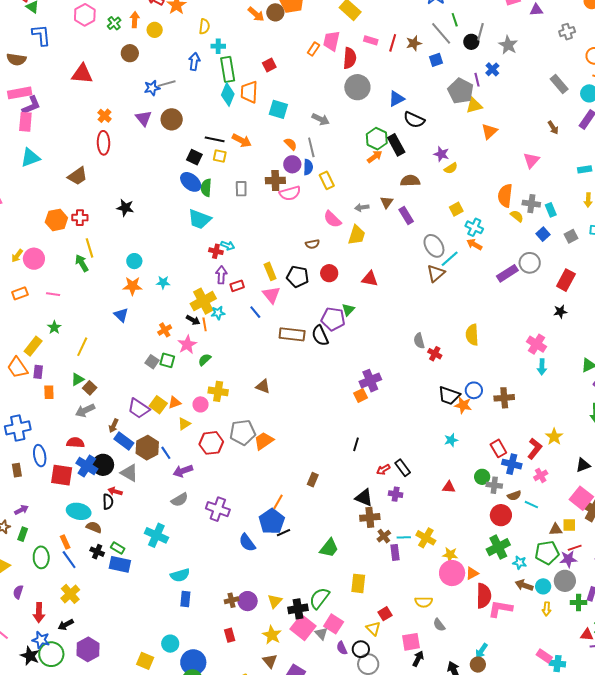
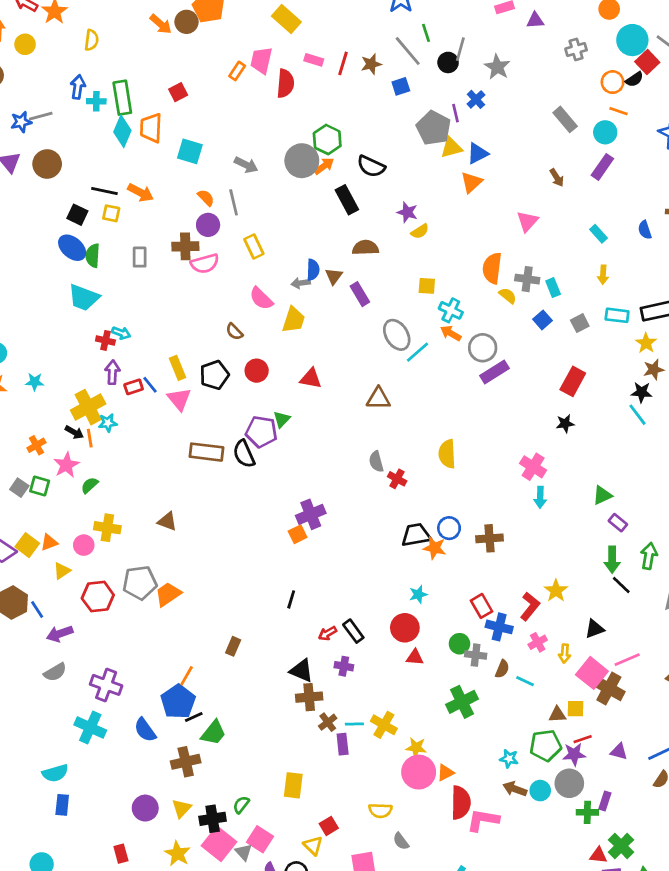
cyan cross: (218, 46) -> (96, 101), moved
gray circle: (357, 87) -> (302, 161), moved
blue triangle: (396, 99) -> (478, 153), moved
green hexagon: (377, 139) -> (327, 140), moved
orange arrow: (375, 157) -> (324, 166), moved
blue semicircle: (308, 167) -> (313, 270), moved
cyan rectangle: (585, 169) -> (599, 234), turned 56
yellow square: (456, 209) -> (427, 286), turned 32
brown semicircle: (312, 244) -> (234, 332), turned 56
gray circle: (530, 263) -> (483, 348), moved
brown triangle: (436, 273) -> (378, 399), moved, turned 42
black pentagon: (298, 277) -> (214, 375), turned -30
blue line: (255, 312) -> (150, 385), moved
black trapezoid: (449, 396) -> (416, 535), turned 150
brown semicircle: (514, 496) -> (502, 669), turned -48
red circle: (501, 515) -> (405, 628), moved
cyan cross: (156, 535) -> (90, 727), moved
green cross: (498, 547) -> (462, 702), moved
green trapezoid: (329, 548) -> (213, 733), moved
green semicircle: (319, 598) -> (241, 805), size x0.6
brown cross: (232, 600) -> (186, 762), moved, size x1.5
yellow arrow: (547, 609) -> (565, 654), moved

